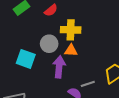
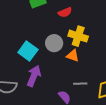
purple arrow: (59, 67) -> (34, 76), moved
gray line: (88, 84) -> (80, 84), moved

